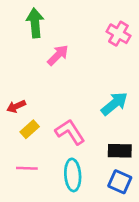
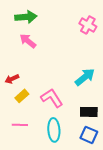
green arrow: (35, 23) -> (26, 17), turned 90
pink arrow: (58, 55) -> (28, 41), moved, turned -96

